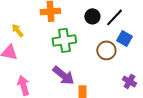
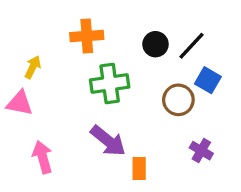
yellow arrow: (17, 30) -> (33, 67), turned 64
purple cross: (129, 81) -> (201, 151), moved

